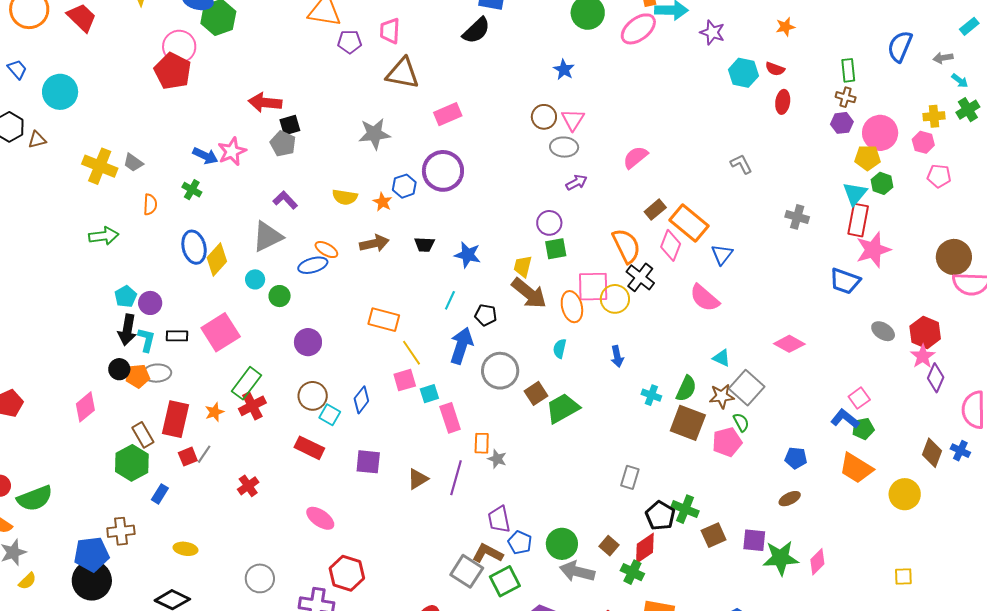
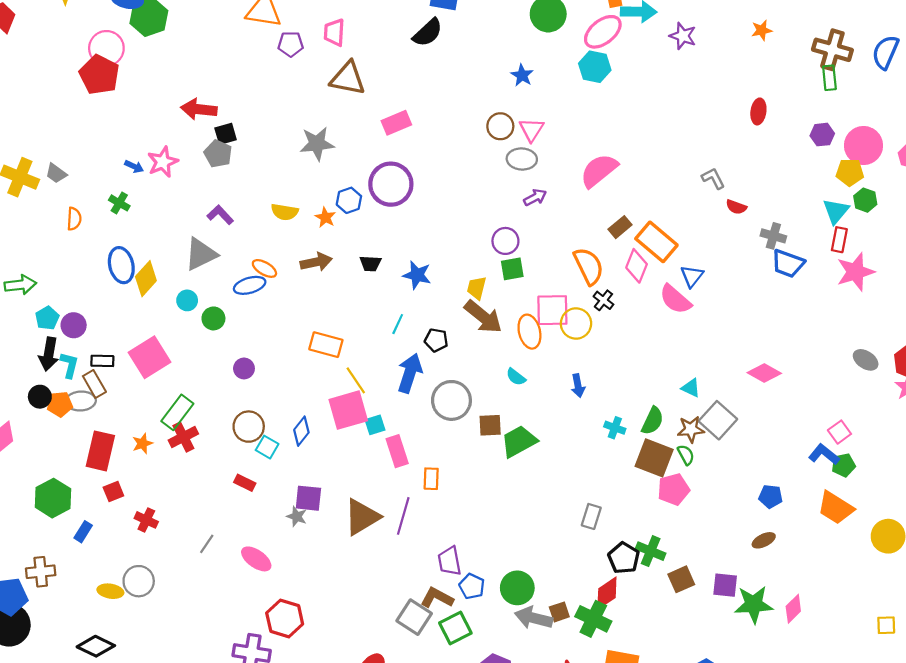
red semicircle: (775, 69) -> (736, 207), moved
cyan hexagon: (743, 73) -> (595, 67), moved
brown cross: (846, 97) -> (832, 50), moved, size x1.8
blue arrow: (205, 156) -> (134, 166), size x0.7
pink semicircle: (635, 157) -> (599, 170), size x1.4
red rectangle: (858, 220) -> (839, 240), size x0.7
green arrow: (104, 236) -> (20, 285), moved
black cross: (640, 277) -> (603, 300), size x0.7
blue trapezoid: (845, 281) -> (788, 264), moved
pink semicircle: (704, 298) -> (675, 299), moved
purple circle: (308, 342) -> (244, 368), size x0.7
cyan semicircle: (560, 349) -> (516, 377), turned -66
pink square: (405, 380) -> (348, 410), size x1.6
brown square: (536, 393) -> (490, 425), turned 30
green semicircle: (741, 422) -> (686, 455), moved
brown rectangle: (143, 435) -> (94, 384), moved
pink pentagon: (727, 442) -> (673, 489), moved
red rectangle: (309, 448) -> (245, 483), size x0.7
gray line: (204, 454) -> (207, 544), moved
gray star: (497, 459) -> (297, 516), moved
brown triangle: (418, 479) -> (362, 517), size x1.6
red cross: (248, 486) -> (146, 520), moved, turned -30
brown square: (609, 546) -> (559, 612), moved, turned 30
green cross: (632, 572) -> (593, 619), size x1.4
gray circle: (260, 578) -> (139, 581), moved

